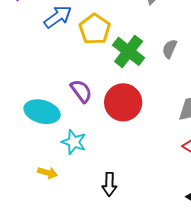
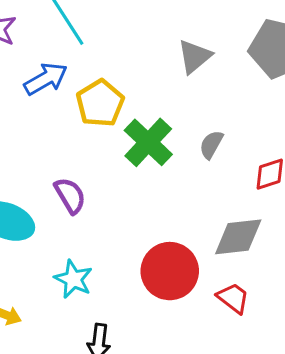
red circle: (123, 102) -> (170, 271), moved
cyan star: (74, 142) -> (73, 279), moved

